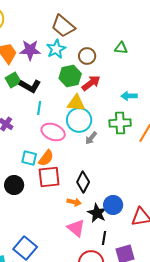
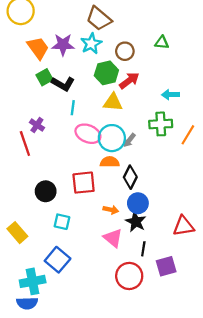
cyan circle: (79, 120) -> (112, 138), moved
cyan square: (29, 158) -> (62, 222), moved
orange semicircle: (46, 158) -> (110, 162), moved, turned -126
black diamond: (83, 182) -> (130, 177), moved
blue circle: (113, 205) -> (138, 203), moved

